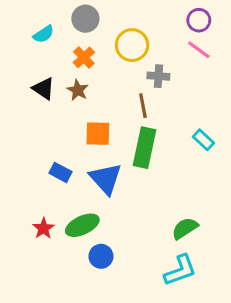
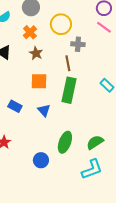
brown star: (78, 90) -> (36, 53), moved
blue triangle: (106, 179) -> (44, 110), size x0.6
green ellipse: (82, 225) -> (65, 142), moved, turned -45

